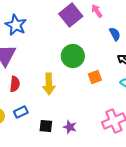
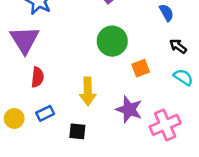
yellow arrow: (49, 84) -> (88, 91), moved
purple star: (70, 127) -> (129, 109), moved, size x1.5

